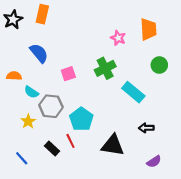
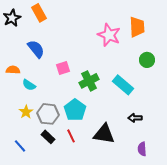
orange rectangle: (42, 14) -> (39, 13), turned -42
pink star: (118, 38) -> (109, 35), size x1.6
green cross: (105, 68) -> (89, 81), moved
gray hexagon: (51, 106) -> (48, 114), moved
red line: (70, 141) -> (71, 136), moved
purple semicircle: (154, 162) -> (142, 149), turned 120

